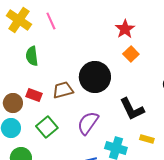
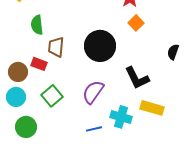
brown trapezoid: (63, 90) -> (56, 47), moved, turned -70
yellow rectangle: (147, 139) -> (152, 108), size x1.6

